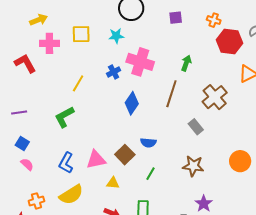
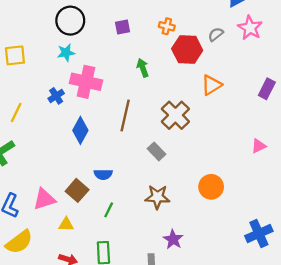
cyan star: (116, 36) -> (66, 53), moved
green arrow: (186, 63) -> (143, 68), moved, turned -35

